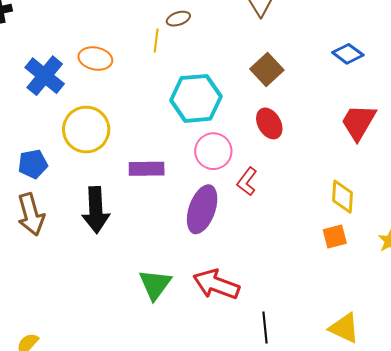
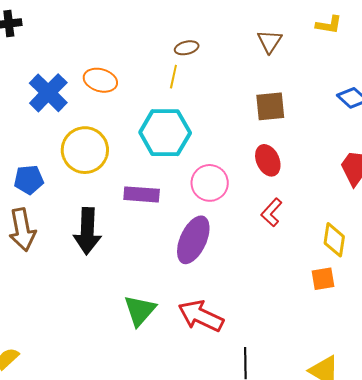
yellow line: (156, 40) -> (173, 77), moved
brown square: (267, 69) -> (270, 106), turned 32
cyan hexagon: (196, 98) -> (165, 133), moved
red L-shape: (247, 182) -> (271, 212), moved

